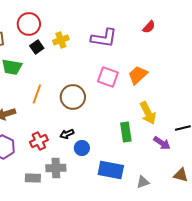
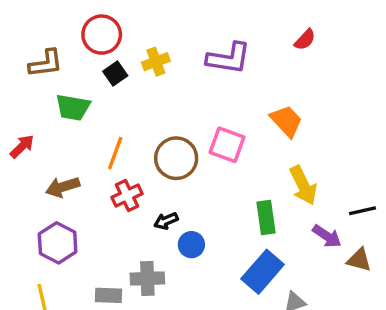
orange trapezoid: (138, 75) -> (286, 121), turned 90
pink square: (108, 77) -> (227, 145), moved
red cross: (39, 141) -> (127, 195), moved
blue rectangle: (111, 170) -> (263, 272), moved, turned -60
brown triangle: (181, 175) -> (359, 260), moved

